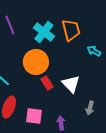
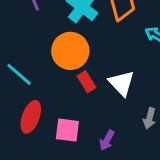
purple arrow: (61, 123) -> (107, 140), turned -144

